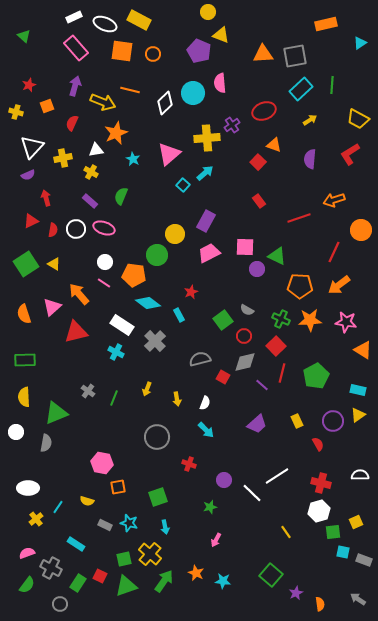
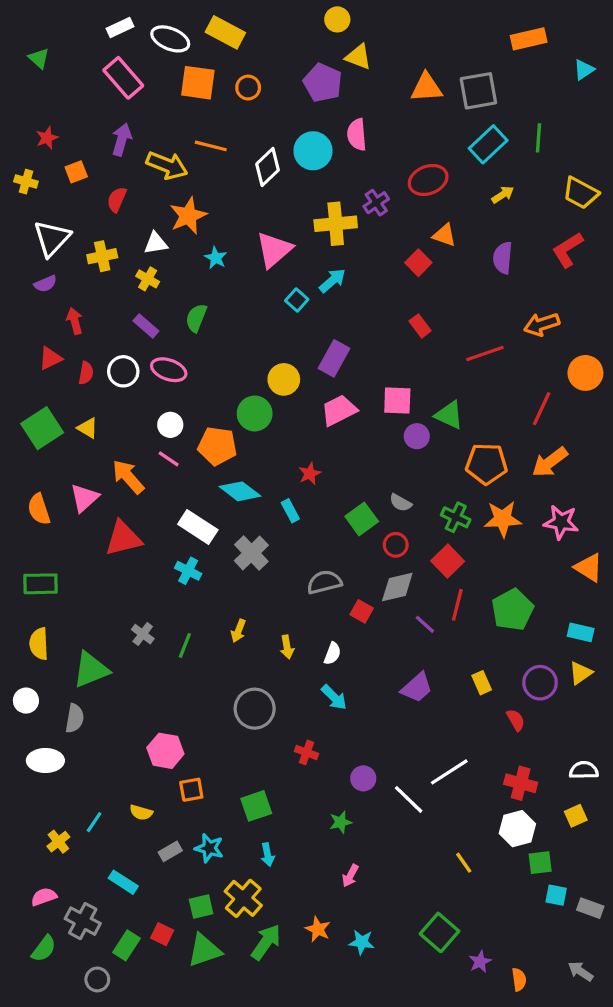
white ellipse: (28, 488) -> (45, 761), moved
yellow square: (356, 522) -> (576, 816), moved
gray rectangle: (105, 525) -> (170, 851), turned -56

